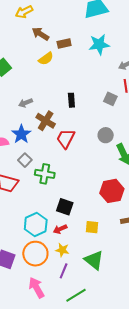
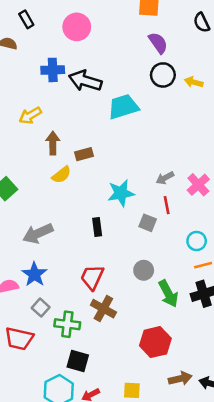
brown arrow: (40, 34) -> (53, 143), turned 60
cyan star: (99, 44) -> (121, 193), moved
gray arrow: (26, 103) -> (38, 233), size x1.6
brown cross: (46, 121) -> (103, 309), moved
black square: (65, 207) -> (78, 361), moved

